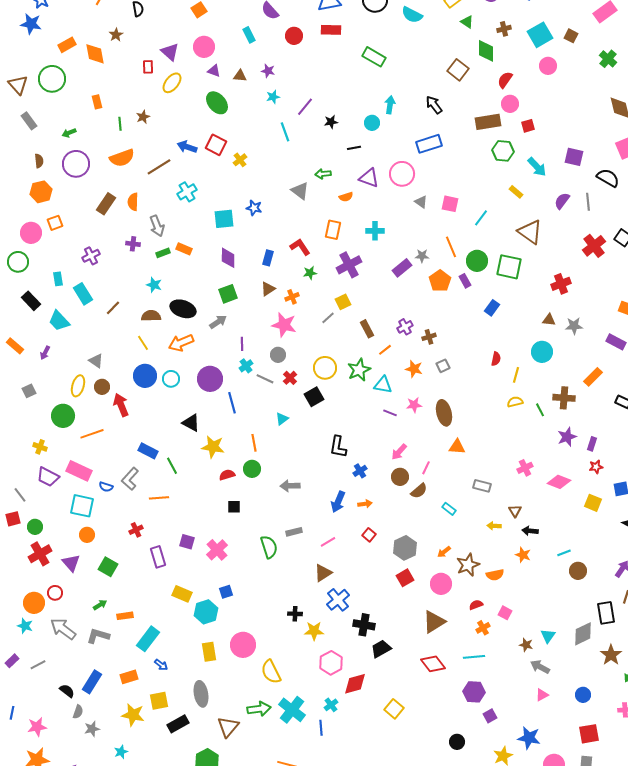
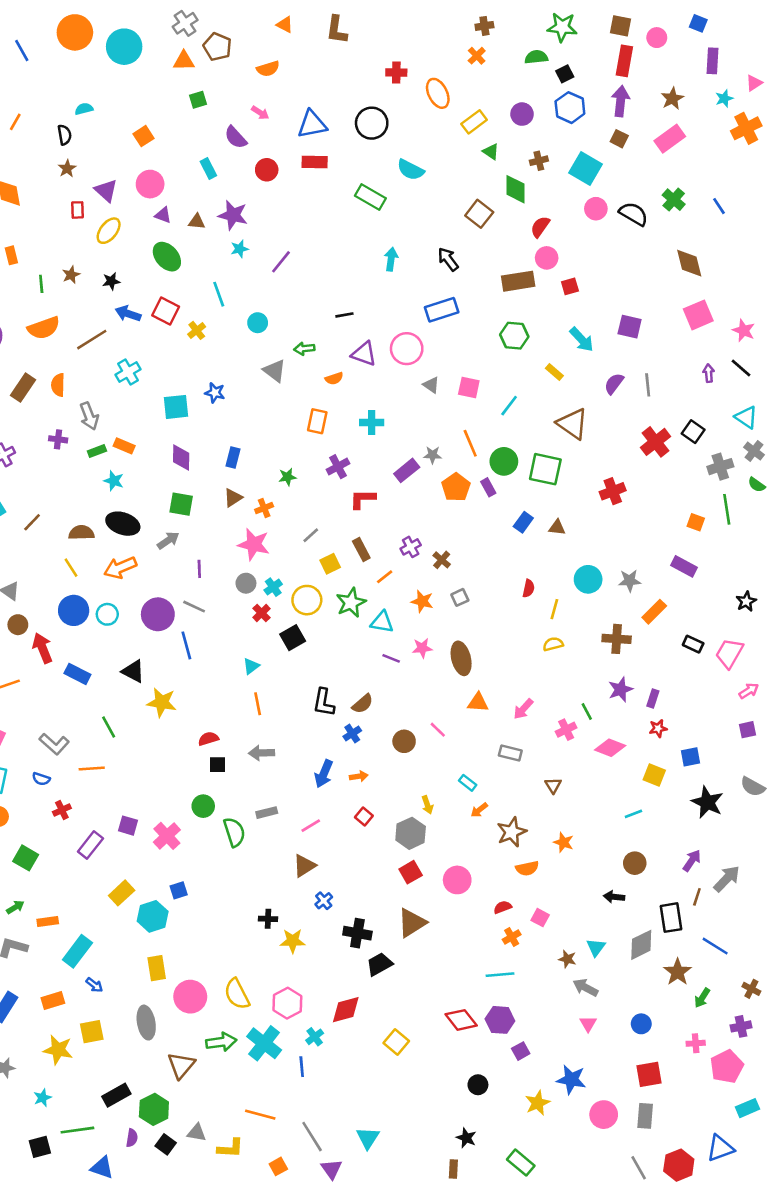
cyan semicircle: (412, 15) -> (411, 170), moved
brown star: (116, 35) -> (67, 168), moved
cyan square: (540, 35) -> (586, 168), turned -30
brown square: (571, 36) -> (619, 139), moved
purple star: (268, 71) -> (233, 215), size x1.6
black star: (331, 122) -> (111, 281), moved
cyan circle: (372, 123) -> (258, 323), moved
cyan line: (285, 132) -> (219, 294), moved
green hexagon: (503, 151) -> (514, 336), moved
black semicircle: (608, 178) -> (633, 214), moved
red L-shape: (300, 247) -> (363, 499), moved, turned -55
purple cross: (349, 265) -> (338, 467), size x0.7
cyan star: (154, 285) -> (114, 481), moved
green square: (228, 294) -> (181, 504), turned 30
yellow square: (343, 302) -> (330, 564), moved
brown triangle: (549, 320) -> (557, 527), moved
gray star: (574, 326) -> (630, 581), moved
brown cross: (429, 337) -> (442, 560), turned -32
cyan cross: (246, 366) -> (273, 587), moved
gray line: (265, 379) -> (194, 607), moved
green line: (540, 410) -> (587, 712), moved
orange line: (254, 443) -> (258, 704), moved
blue rectangle: (148, 451) -> (77, 674), moved
pink arrow: (399, 452) -> (523, 709), moved
pink line: (426, 468) -> (438, 730), turned -72
green circle: (252, 469) -> (203, 806), moved
red semicircle: (227, 475) -> (208, 739), moved
gray L-shape: (130, 479) -> (54, 744), turned -90
blue semicircle: (106, 487) -> (41, 779), moved
brown semicircle: (419, 491) -> (363, 704), moved
black square: (234, 507) -> (217, 765), moved
yellow arrow: (494, 526) -> (427, 805), moved, turned -112
black arrow: (530, 531) -> (614, 897), moved
orange arrow: (444, 552) -> (479, 810), moved
cyan line: (564, 553) -> (633, 814), moved
purple rectangle: (158, 557) -> (90, 845), turned 55
brown star: (468, 565) -> (512, 832), moved
yellow rectangle: (182, 594) -> (122, 893), turned -66
blue cross: (338, 600) -> (324, 901), size x0.6
brown triangle: (434, 622) -> (412, 923), moved
pink circle: (243, 645) -> (190, 997), moved
pink hexagon: (331, 663) -> (287, 1003), moved
red diamond: (433, 664) -> (461, 1020), moved
pink triangle: (542, 695) -> (588, 1024), turned -32
black rectangle: (178, 724) -> (116, 1095), moved

